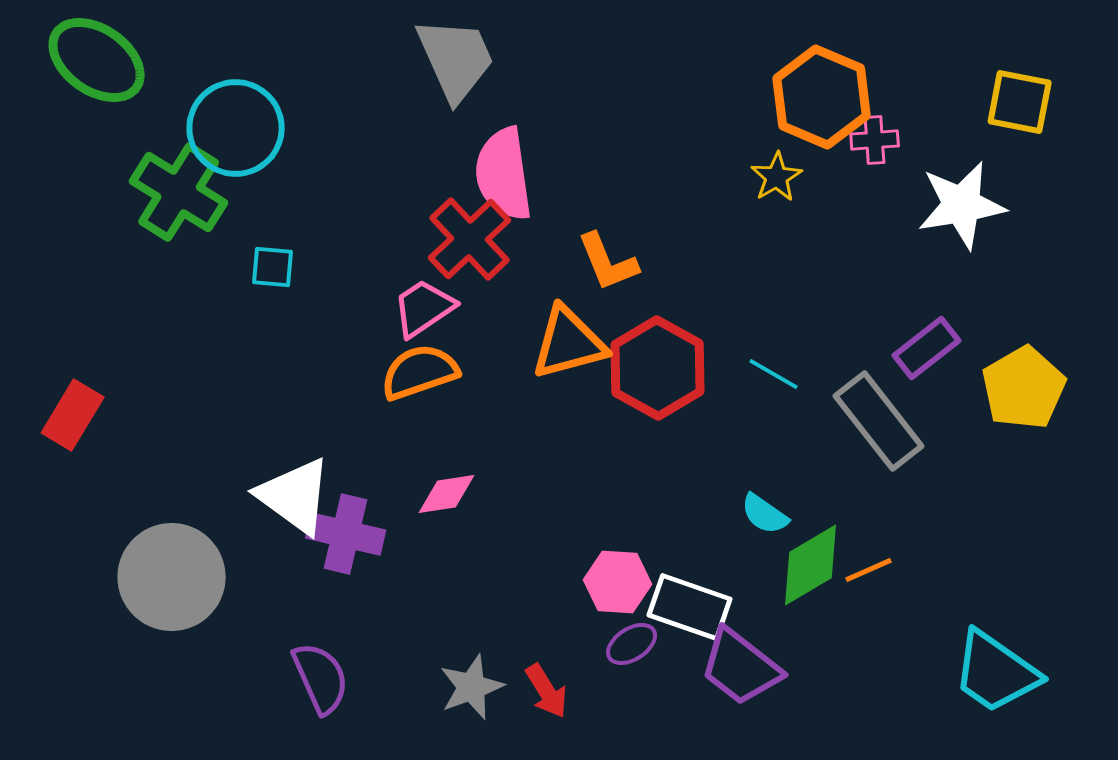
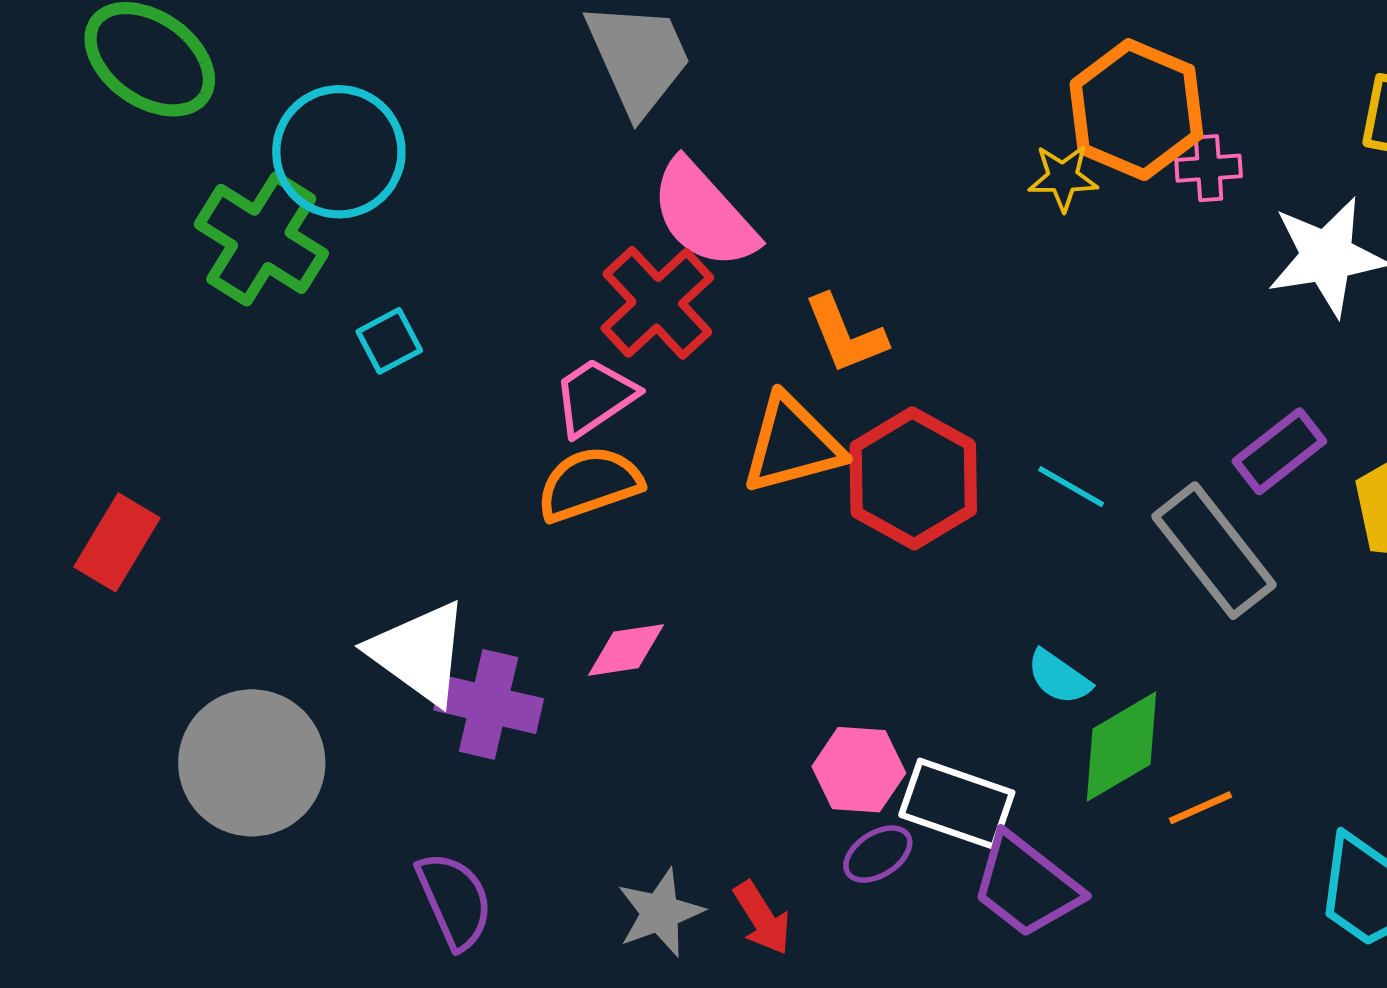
pink semicircle: (504, 174) -> (704, 214), turned -34
yellow star: (777, 177) -> (1063, 178), moved, turned 30
cyan square: (273, 267) -> (389, 341), turned -33
orange line: (869, 570) -> (1200, 808), moved

